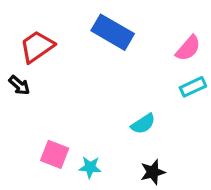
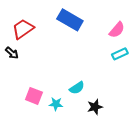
cyan semicircle: (143, 124) -> (77, 88), moved

